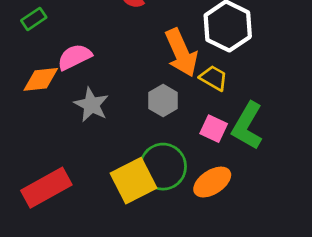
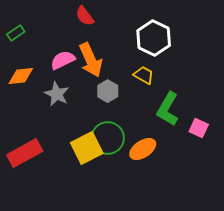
orange arrow: (181, 53) -> (91, 60), moved
pink semicircle: (74, 57) -> (63, 60), moved
pink square: (214, 129) -> (199, 128), moved

